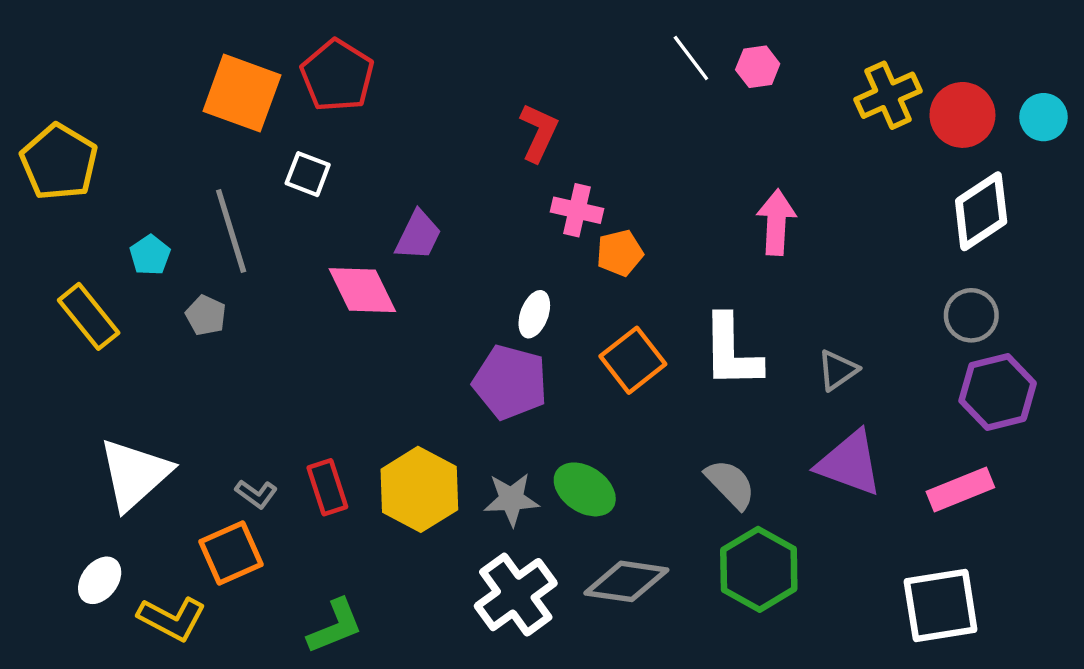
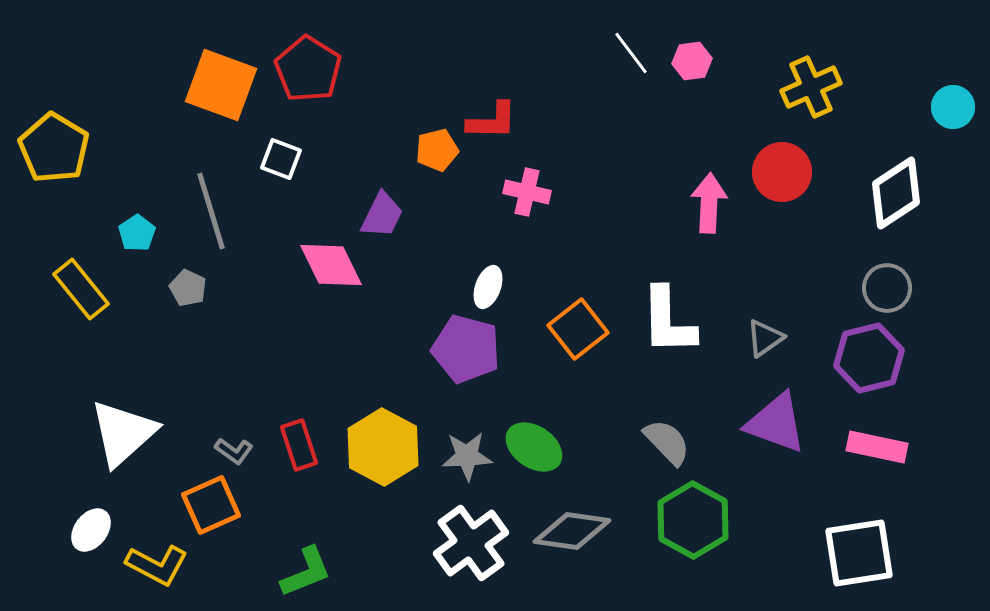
red circle: (962, 115) -> (782, 172), moved
red L-shape: (539, 132) -> (492, 121), turned 66
orange pentagon: (620, 253) -> (437, 150), moved
purple hexagon: (998, 392) -> (869, 358), moved
pink rectangle: (960, 489) -> (877, 447), turned 34

